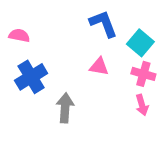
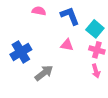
pink semicircle: (19, 35) -> (39, 11), moved
gray arrow: (65, 108) -> (44, 73), turned 48

